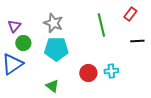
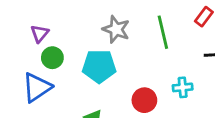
gray star: (53, 23) -> (116, 29), moved
cyan cross: (111, 71) -> (183, 87), moved

